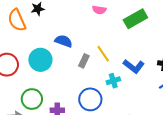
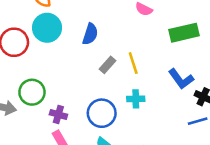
blue semicircle: (64, 41) -> (90, 34), turned 72
cyan circle: (40, 60) -> (47, 28), moved
blue L-shape: (134, 66) -> (181, 79), moved

